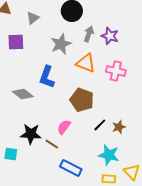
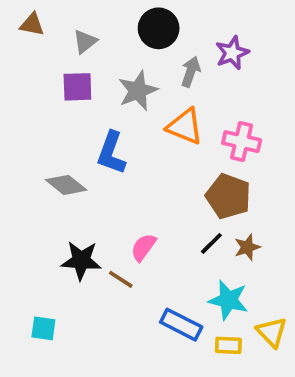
purple star: (110, 36) -> (232, 53), moved, turned 30
purple square: (16, 42) -> (77, 87), moved
brown pentagon: (82, 100) -> (228, 196), moved
cyan square: (11, 154) -> (43, 328), moved
blue rectangle: (71, 168) -> (181, 325), moved

